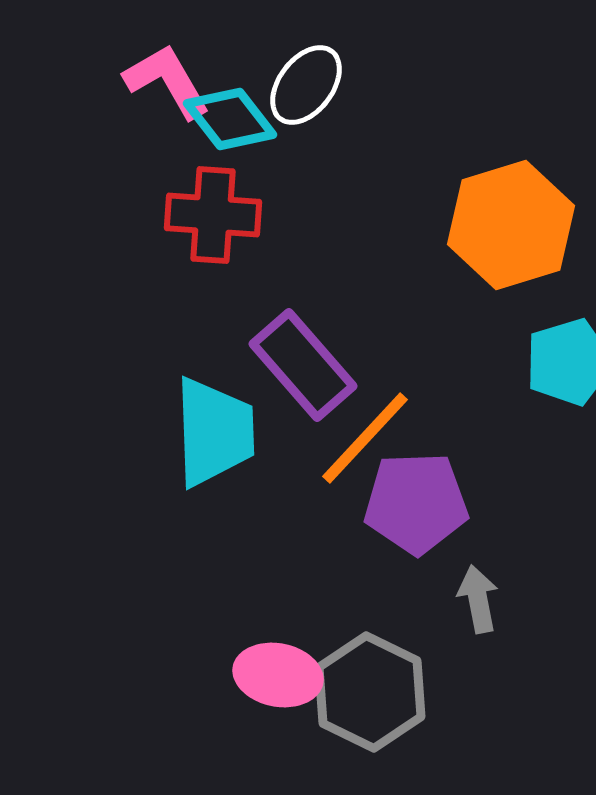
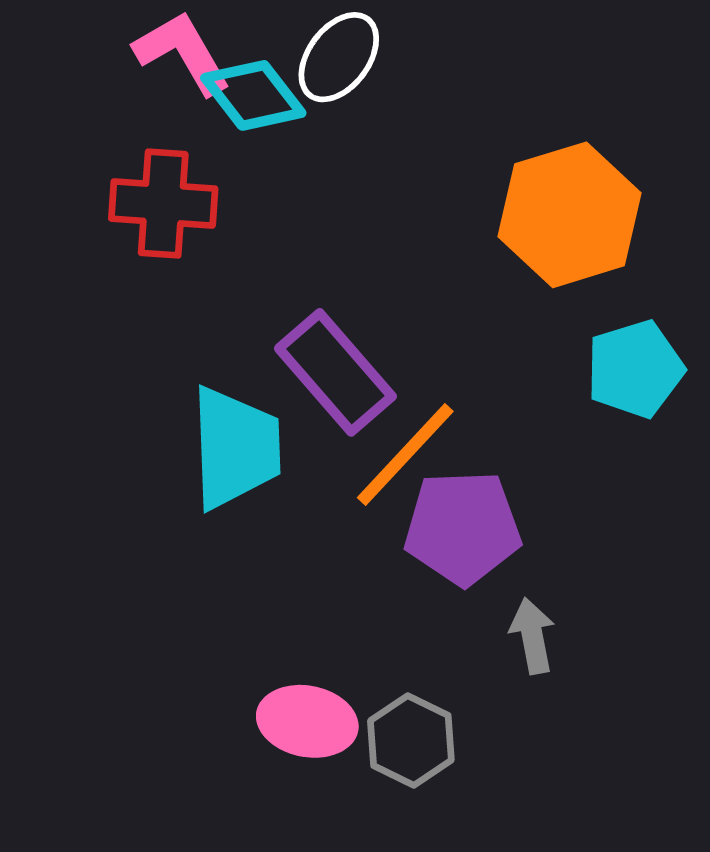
red cross: (213, 215) -> (163, 204), moved
gray hexagon: (370, 692) -> (411, 740), size x0.7

